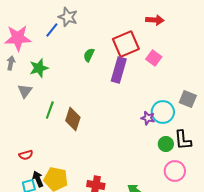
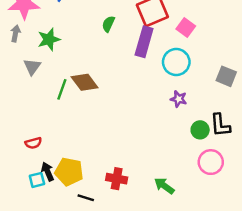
cyan circle: (163, 112) -> (176, 62), moved
brown diamond: (73, 119) -> (85, 82), moved, turned -55

